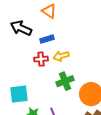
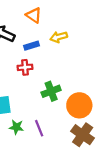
yellow arrow: (61, 56) -> (59, 37), moved

